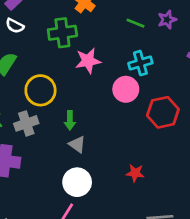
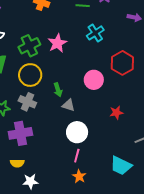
green cross: (62, 33) -> (29, 46), moved
pink circle: (126, 89) -> (94, 80), moved
gray cross: (26, 123) -> (27, 102), turned -30

